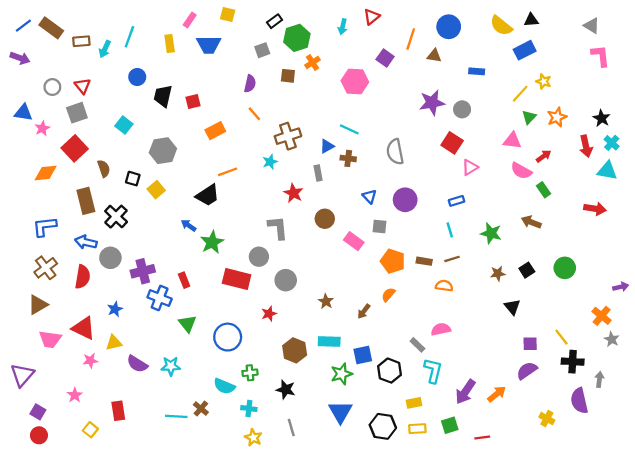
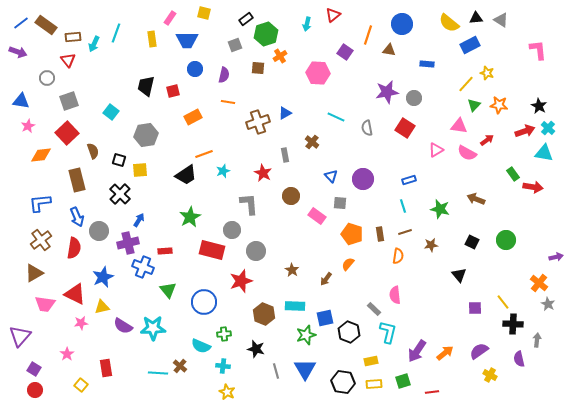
gray triangle: (592, 26) -> (501, 20), moved
blue circle: (137, 77) -> (195, 69), moved
red triangle: (83, 86) -> (68, 60), moved
orange line: (254, 114) -> (228, 102), turned -40
orange star: (557, 117) -> (499, 105), turned 30
pink star: (42, 128) -> (28, 126), moved
cyan line: (349, 129) -> (336, 117), moved
blue triangle: (327, 146) -> (285, 113), moved
red arrow: (586, 146) -> (525, 131), turned -96
gray semicircle: (395, 152) -> (367, 128), moved, size x0.7
brown cross: (348, 158) -> (312, 142), turned 32
cyan star: (270, 162) -> (223, 171), moved
pink triangle: (470, 167) -> (436, 150), moved
yellow square: (156, 190) -> (140, 170), turned 35
green rectangle: (544, 190) -> (513, 174), moved
black cross: (116, 217) -> (120, 194), moved
blue arrow: (189, 225) -> (139, 220), moved, turned 88
blue arrow: (86, 242) -> (77, 217), turned -126
brown rectangle: (424, 261) -> (380, 234), turned 72
black square: (527, 270) -> (472, 242), turned -32
brown star: (498, 273) -> (431, 245), moved
red rectangle: (184, 280) -> (165, 251), turned -72
orange semicircle: (444, 286) -> (398, 256), turned 91
blue star: (115, 309) -> (103, 277), size x1.5
red star: (269, 314) -> (241, 281), size x1.6
pink semicircle: (441, 329) -> (395, 295), turned -84
cyan star: (171, 366) -> (153, 328), size x1.4
purple semicircle: (527, 371) -> (479, 351), moved
purple semicircle: (579, 401) -> (519, 359), size x0.7
gray line: (291, 427) -> (276, 371), moved

